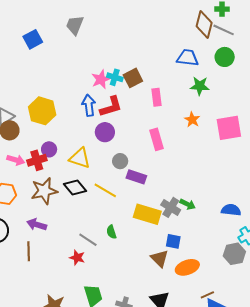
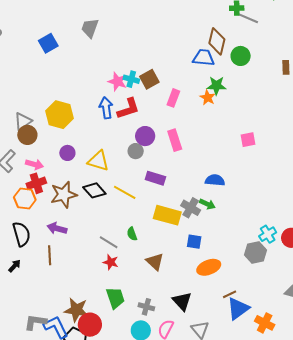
brown diamond: (204, 24) -> (217, 41), moved
gray line: (224, 30) -> (248, 18), moved
pink star: (101, 79) -> (117, 82), turned -30
pink rectangle: (156, 97) -> (173, 98), turned 30
orange star: (192, 120) -> (208, 98), moved
pink square: (229, 128) -> (248, 140), moved, size x0.6
purple circle: (105, 132) -> (145, 136), moved
red cross: (37, 160) -> (36, 183), moved
gray circle: (120, 161) -> (136, 151), moved
blue semicircle: (231, 210) -> (215, 180), moved
red star: (77, 258) -> (111, 262), moved
brown triangle: (160, 258) -> (155, 262), moved

